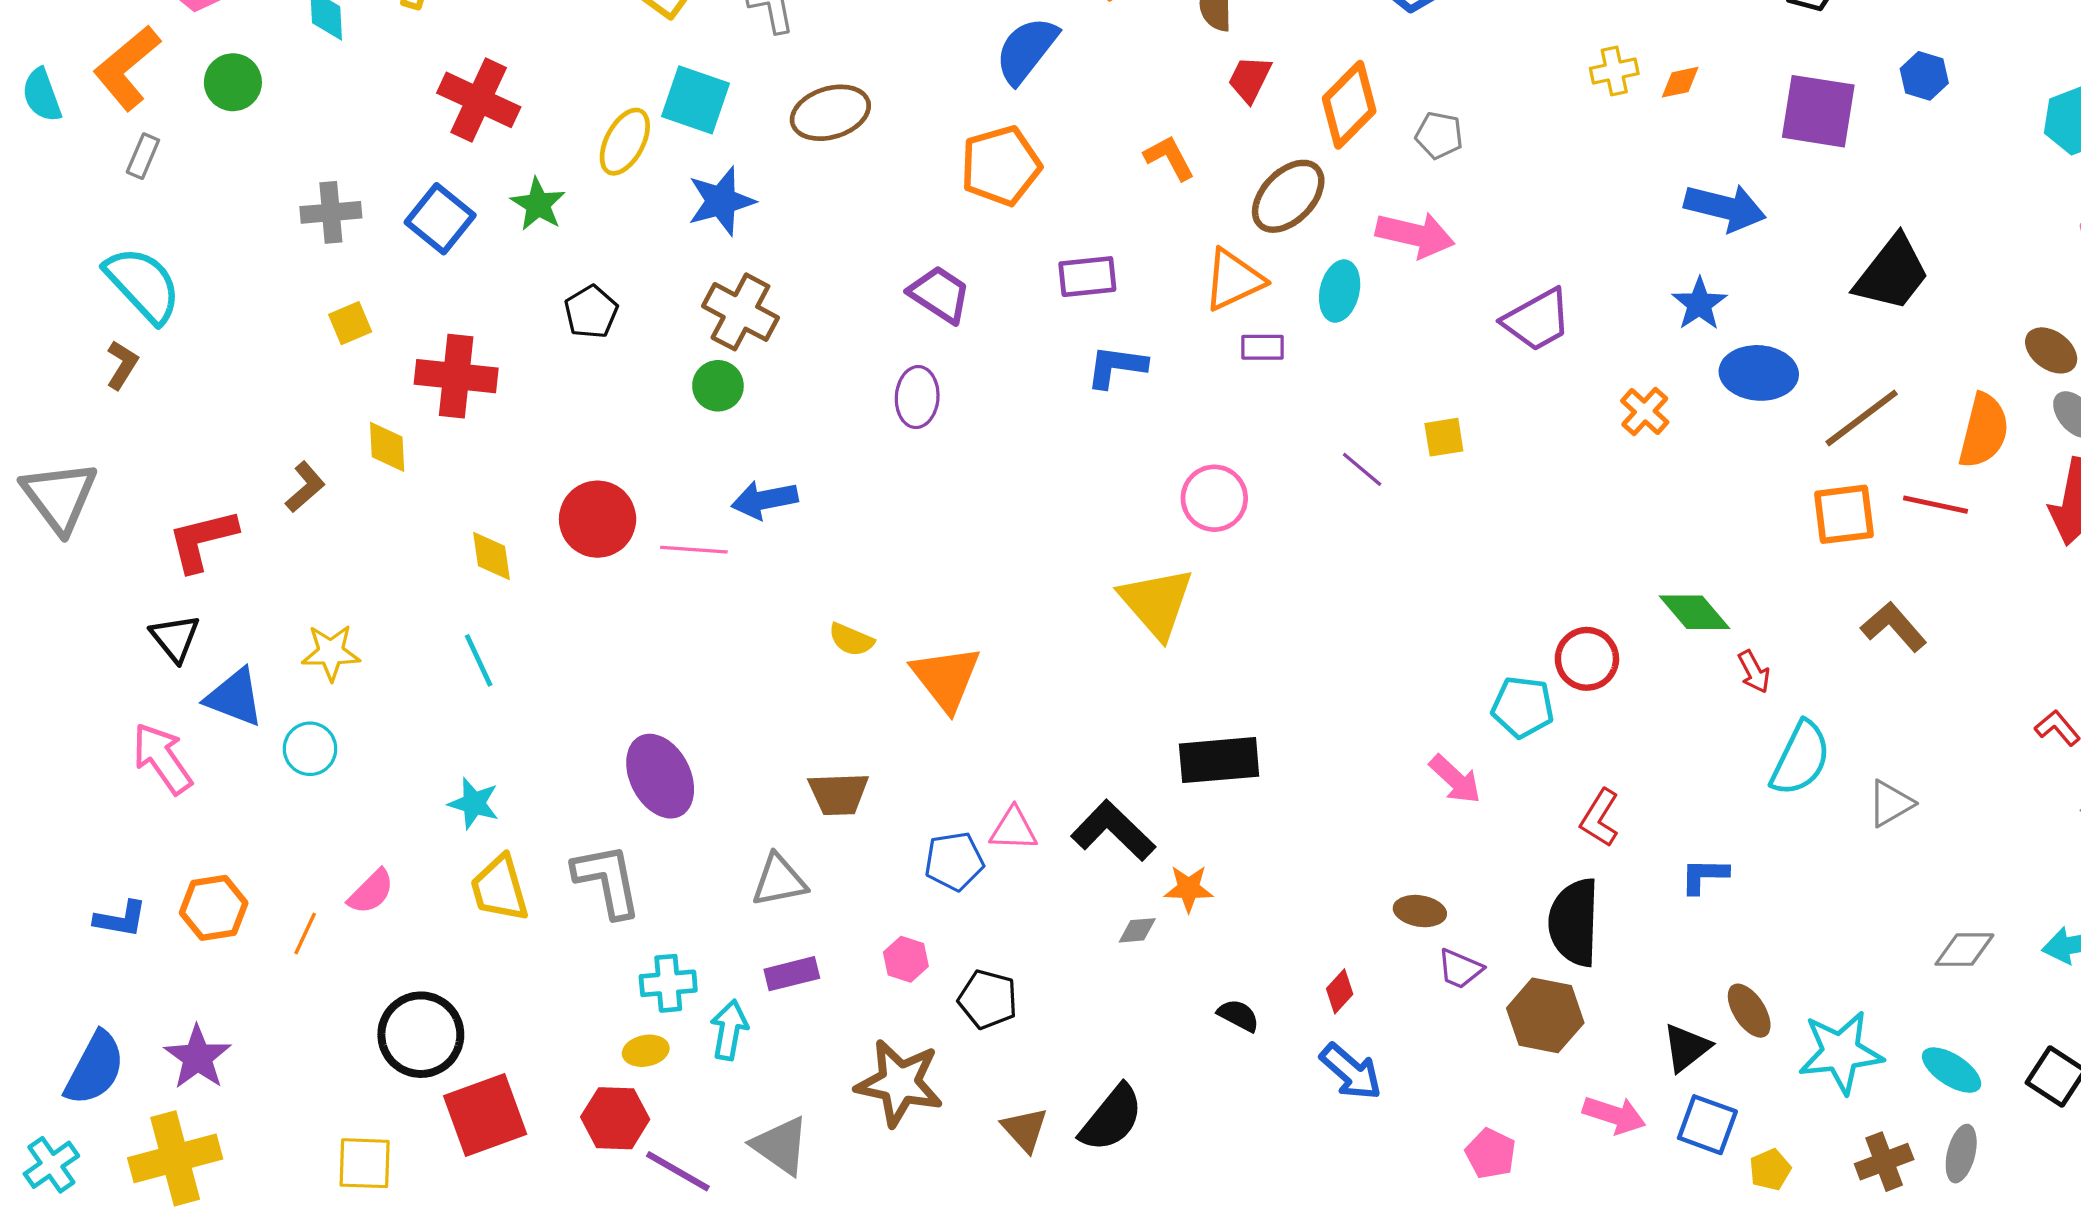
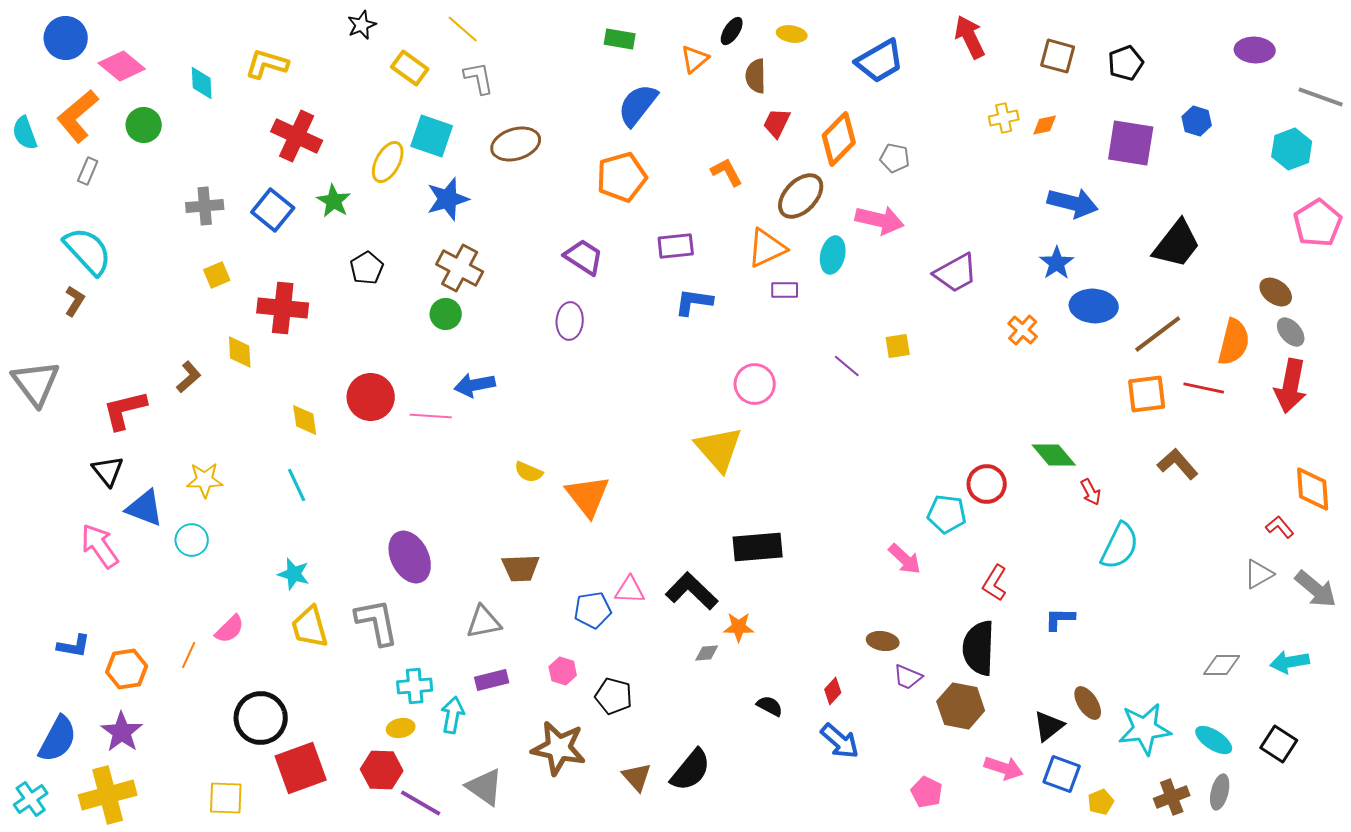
gray triangle: (1891, 803) -> (1259, 574), moved
orange hexagon: (214, 908) -> (127, 669), moved

